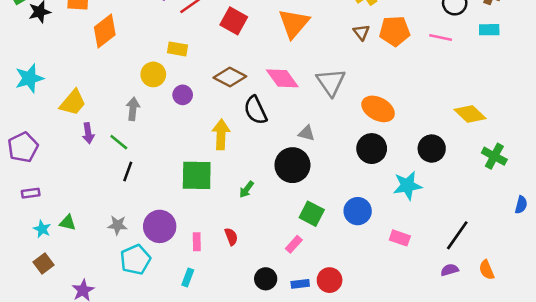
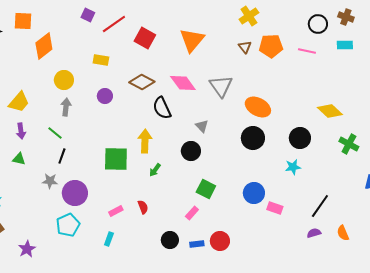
yellow circle: (153, 74) -> (64, 80), moved
purple arrow: (88, 133) -> (21, 131), moved
gray triangle: (307, 133) -> (202, 126), turned 32
yellow arrow: (221, 134) -> (145, 141), moved
black circle: (292, 165) -> (191, 151), size x0.7
cyan star: (407, 186) -> (293, 167), moved, size x0.7
blue circle: (358, 211) -> (254, 193), moved
green triangle: (68, 223) -> (19, 159), moved
gray star: (118, 225) -> (50, 181), moved
purple circle: (160, 226) -> (75, 193), moved
pink rectangle: (197, 242) -> (116, 211), turned 64

